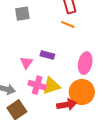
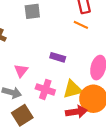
pink triangle: (26, 63) -> (21, 71), moved
yellow triangle: (51, 86) -> (73, 89), moved

